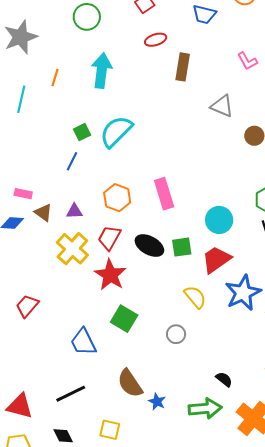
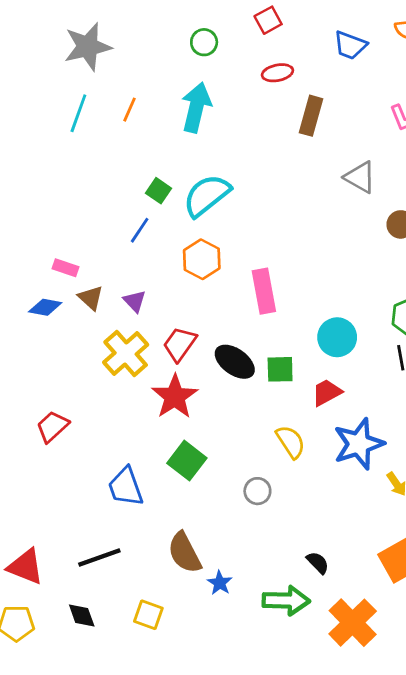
green circle: (87, 17) -> (204, 42), moved, size x0.7
cyan line: (21, 99) -> (78, 113), moved
green square: (82, 132) -> (158, 191), turned -36
orange hexagon: (117, 198) -> (202, 259), moved
purple triangle: (74, 211) -> (135, 301), turned 42
red trapezoid: (216, 259) -> (327, 392), size x0.7

